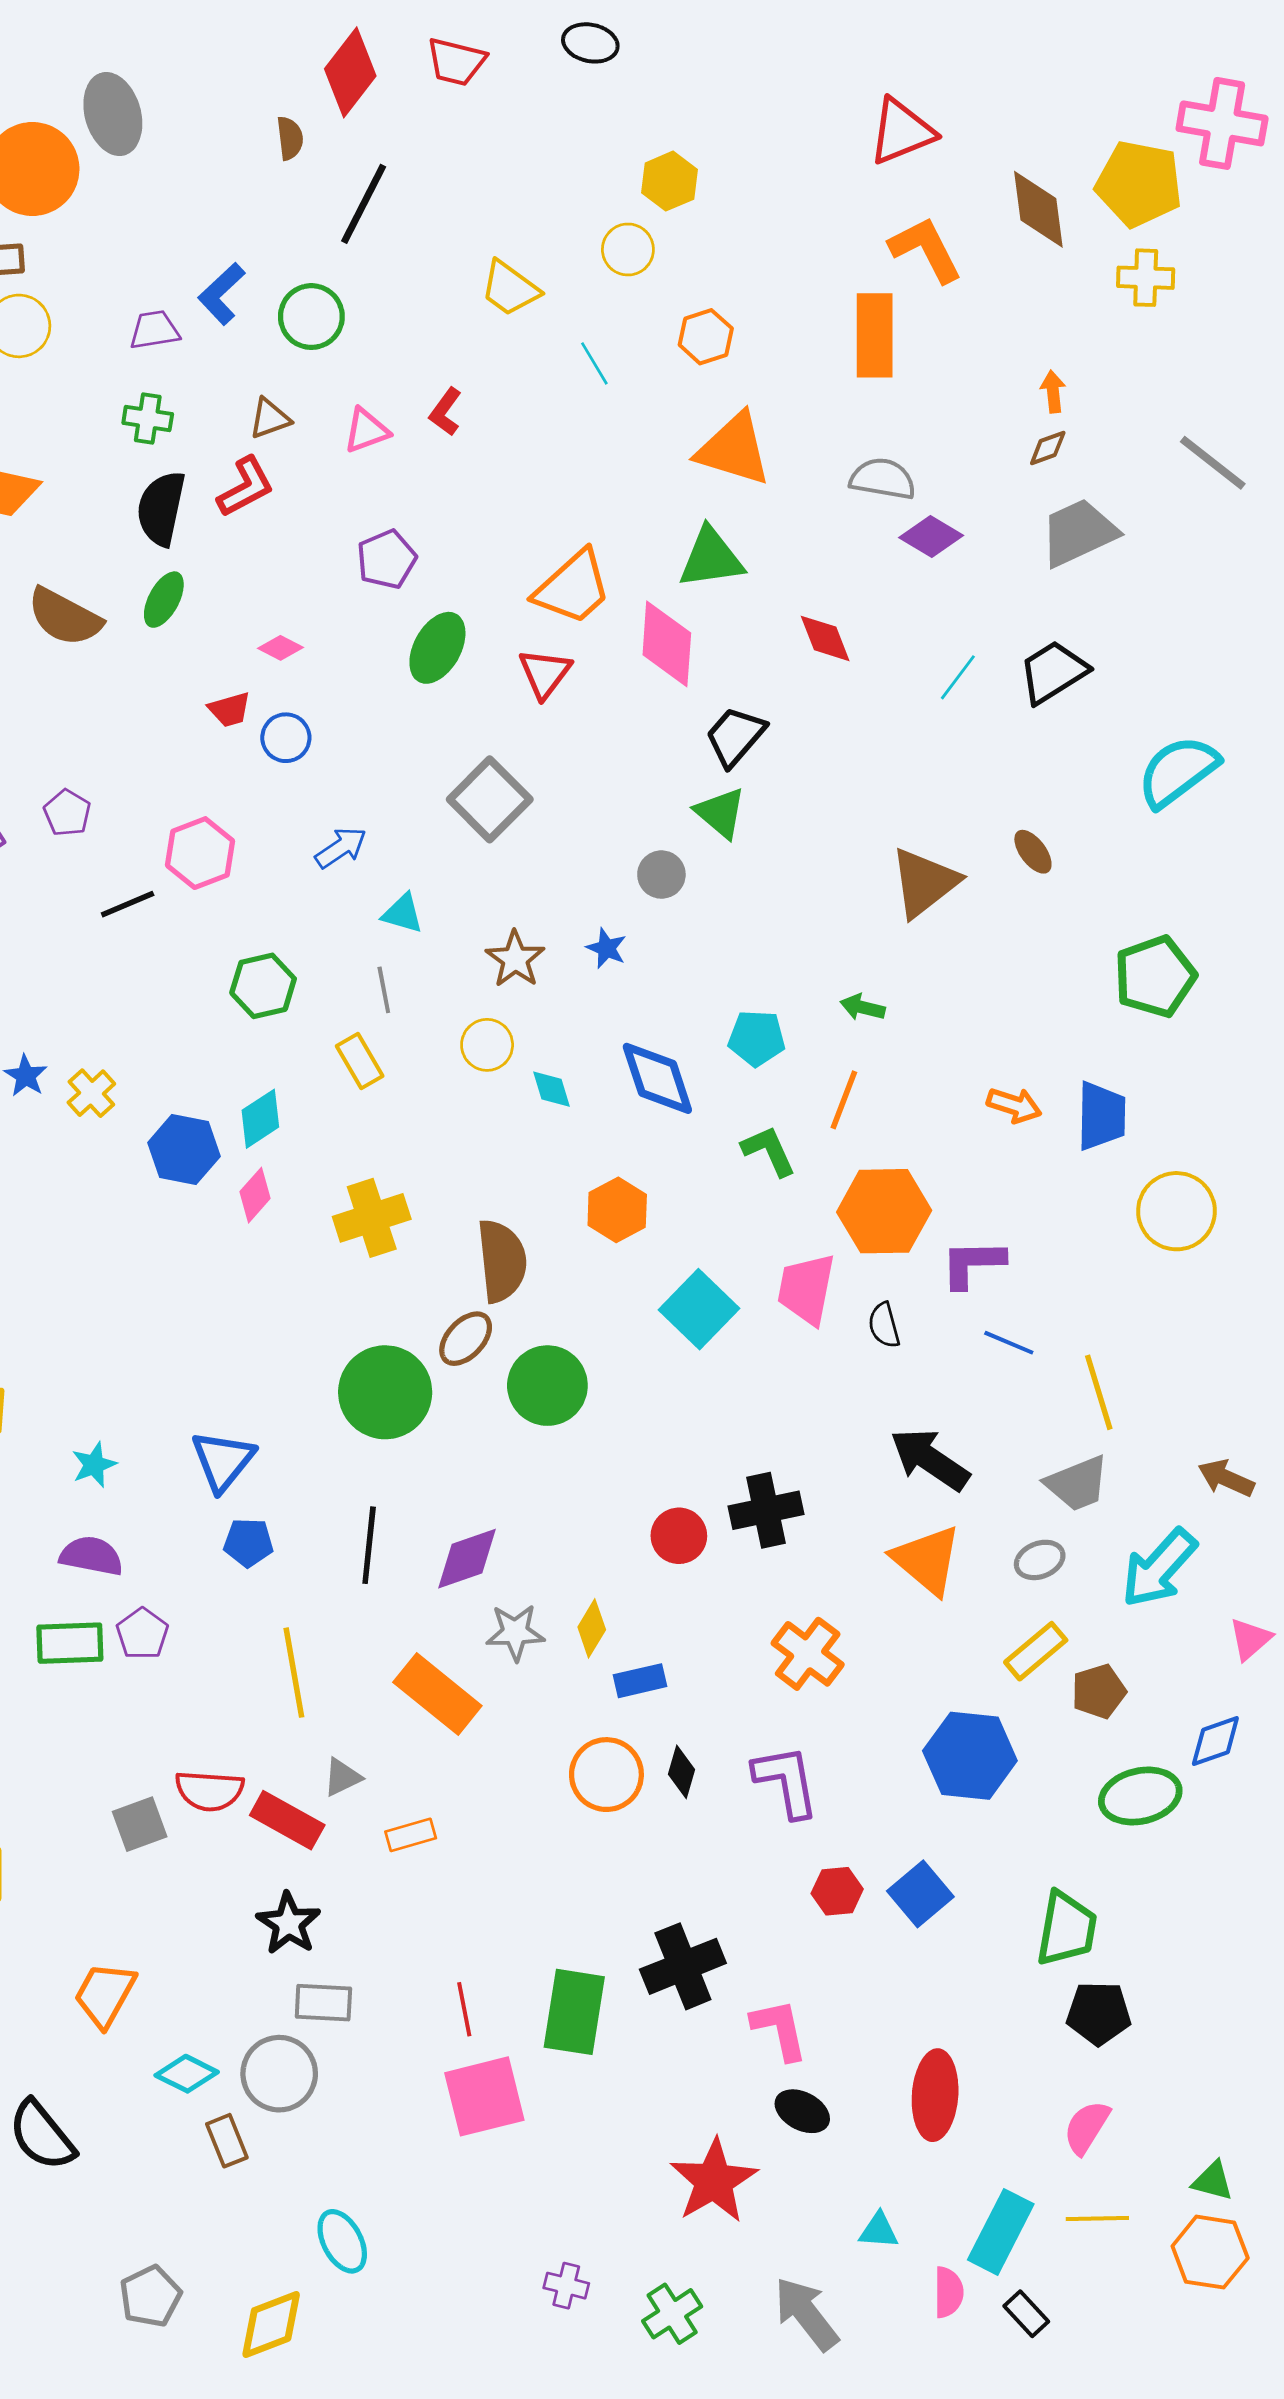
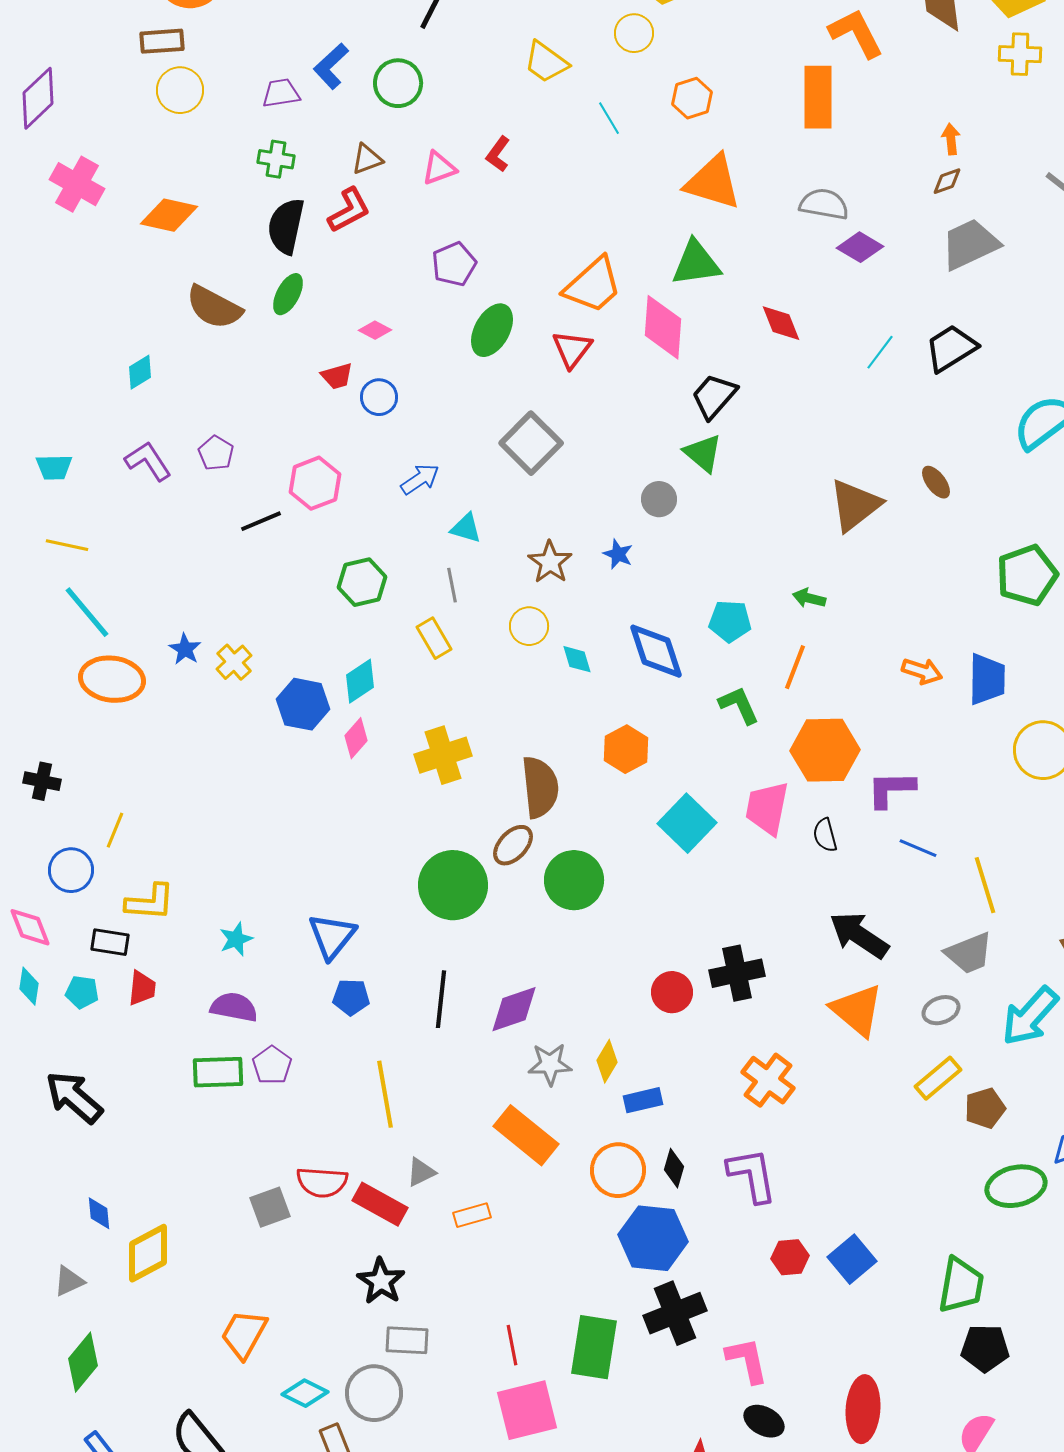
orange rectangle: (437, 1694) -> (526, 1135), moved
blue hexagon: (970, 1756) -> (653, 1238), moved

